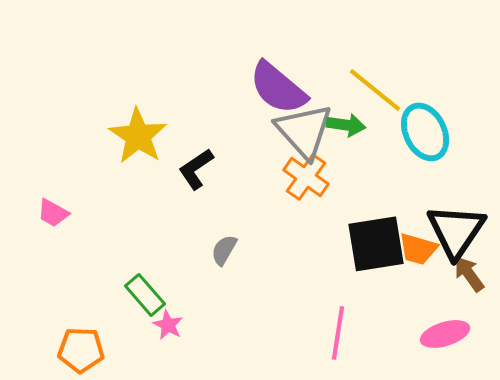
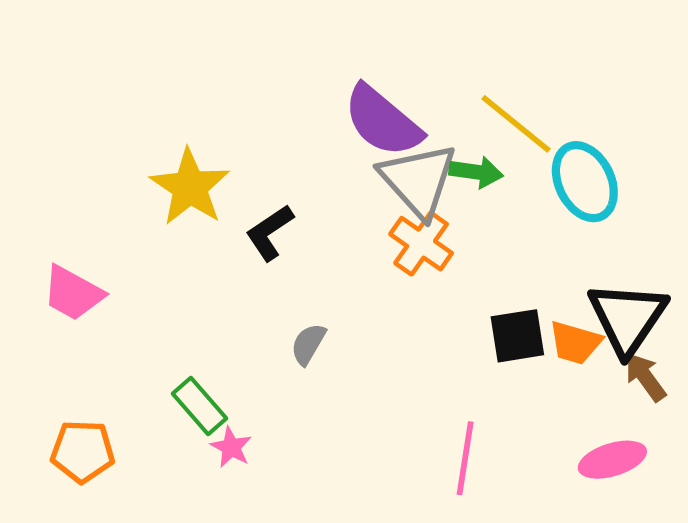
pink trapezoid: (53, 213) -> (73, 293), size x1.4
black square: (376, 244) -> (517, 336), size x0.7
orange pentagon: (81, 350) -> (83, 451), moved

